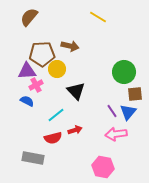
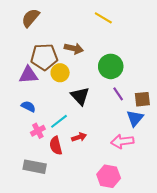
green circle: (124, 72) -> (111, 66), moved
pink cross: (36, 85) -> (38, 131), moved
purple line: (112, 111) -> (118, 94), moved
red semicircle: (53, 138) -> (56, 146), turned 90

